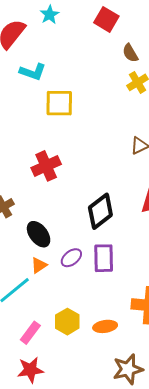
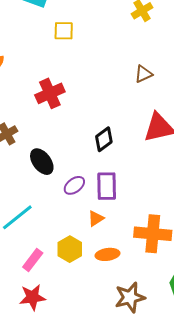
yellow square: (59, 103) -> (64, 31), size x0.7
black diamond: (100, 211) -> (104, 139), size x0.7
orange triangle: (39, 265) -> (96, 218), moved

